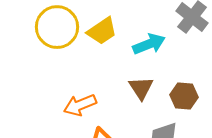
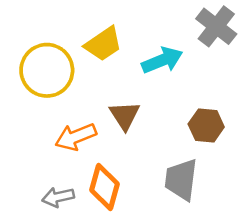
yellow circle: (57, 27) -> (47, 70), moved
brown triangle: (141, 88) -> (125, 115), moved

